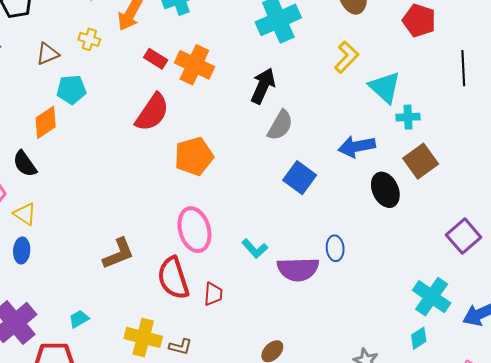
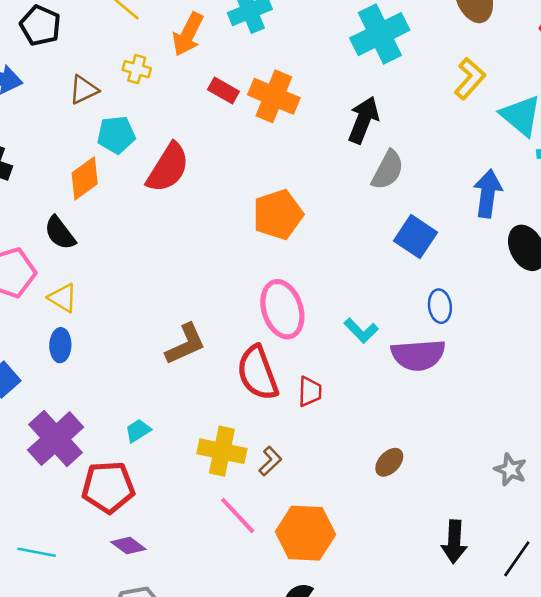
red semicircle: (152, 112) -> (168, 168), moved
blue arrow: (357, 147) -> (488, 193), turned 111
blue ellipse: (335, 248) -> (440, 306), moved
brown L-shape: (180, 347) -> (270, 461), turned -55

